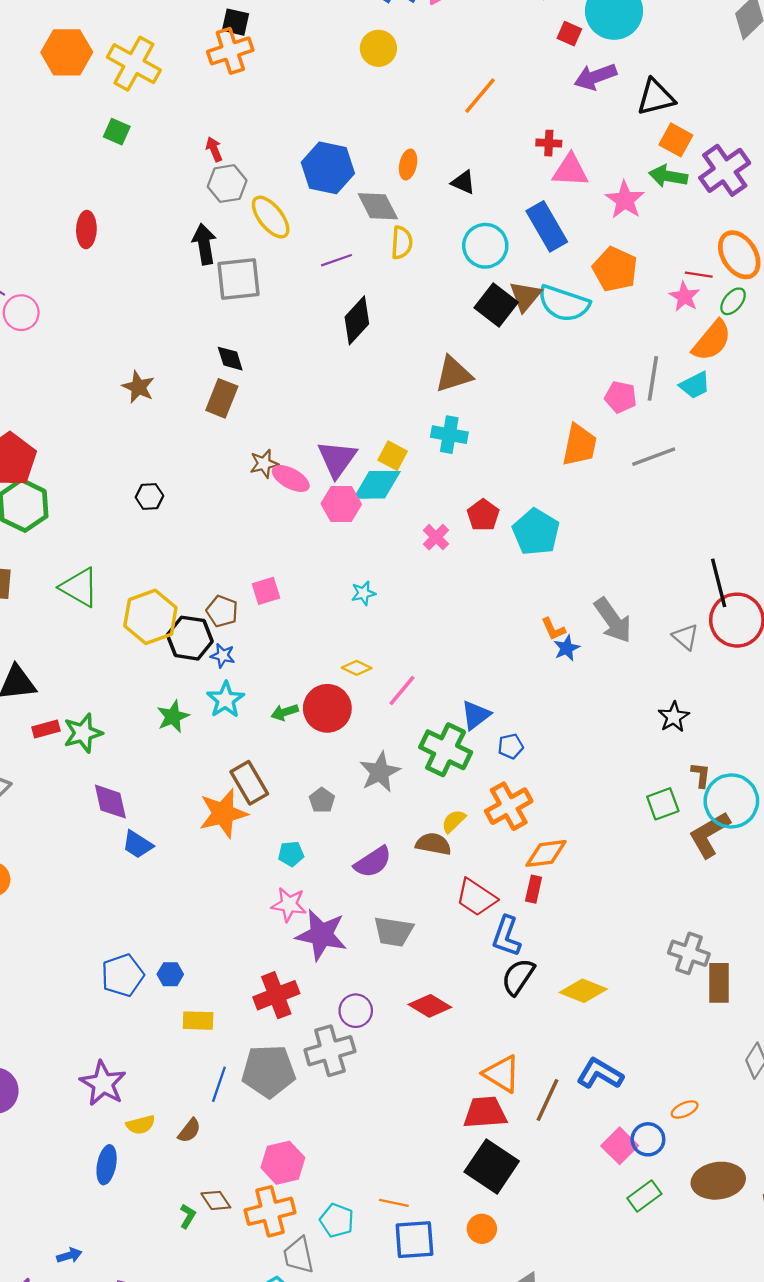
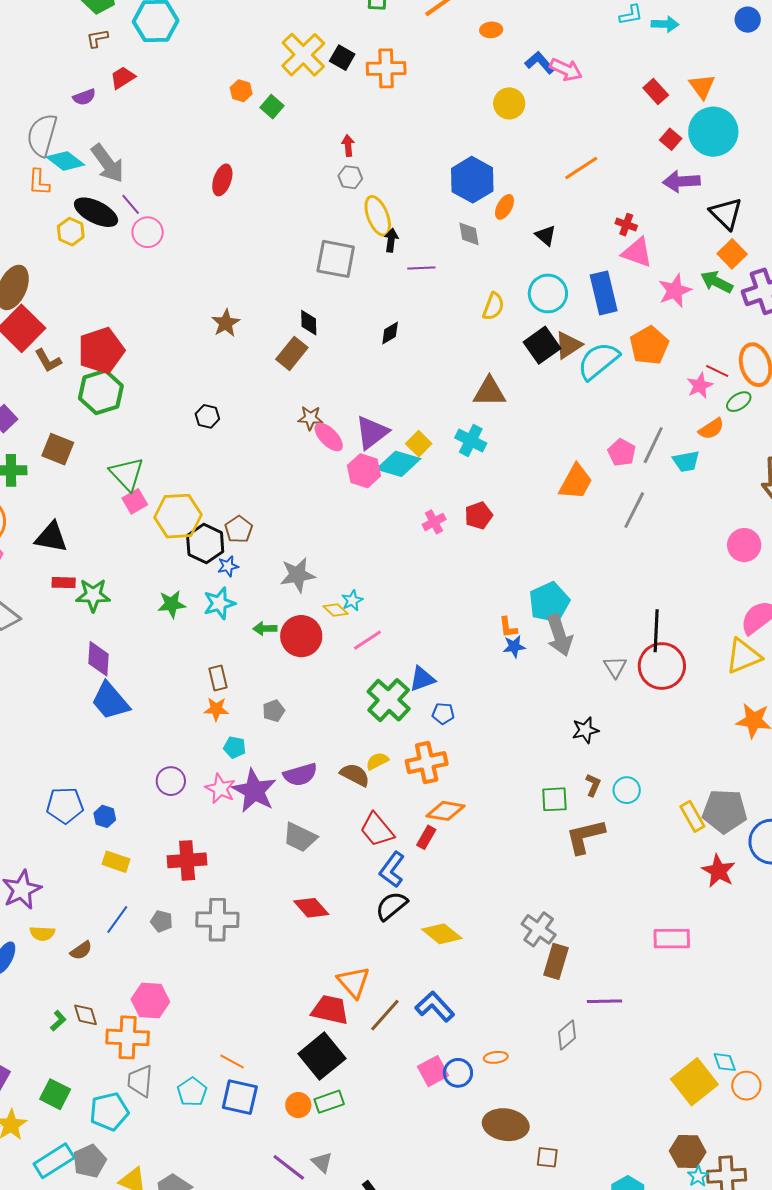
black square: (235, 22) -> (342, 58), moved
orange hexagon: (67, 52) -> (241, 91), moved, size x0.5
black triangle: (656, 97) -> (726, 214), turned 42
blue hexagon: (328, 168) -> (472, 180), moved
gray hexagon: (227, 184) -> (350, 177), size x0.7
gray diamond: (378, 206) -> (469, 234), size x0.7
yellow semicircle: (402, 243) -> (493, 306), moved
black arrow: (204, 244) -> (391, 240), moved, size x0.7
cyan semicircle: (564, 303) -> (598, 361), turned 105
black diamond: (357, 320) -> (390, 333), moved, size x0.6
orange semicircle: (712, 341) -> (711, 429), size x0.7
gray line: (654, 457) -> (634, 510), turned -60
cyan pentagon: (536, 532) -> (549, 602), moved
pink square: (266, 591) -> (135, 501), moved, turned -30
cyan star: (363, 593) -> (352, 600), moved, turned -30
blue star: (223, 656) -> (228, 566), turned 30
gray star: (380, 772) -> (297, 575), moved
brown rectangle: (249, 783) -> (218, 678), size x0.7
cyan circle: (731, 801) -> (627, 790), moved, size x0.6
orange star: (223, 813) -> (216, 709), moved, size x0.6
blue trapezoid: (138, 844) -> (110, 701), size x1.5
purple star: (321, 935) -> (254, 791), moved
purple circle: (356, 1011) -> (171, 781), moved
gray pentagon: (269, 1071) -> (162, 921), size x0.5
green rectangle: (644, 1196) -> (329, 1102), moved
cyan pentagon: (337, 1220) -> (192, 1092), moved

